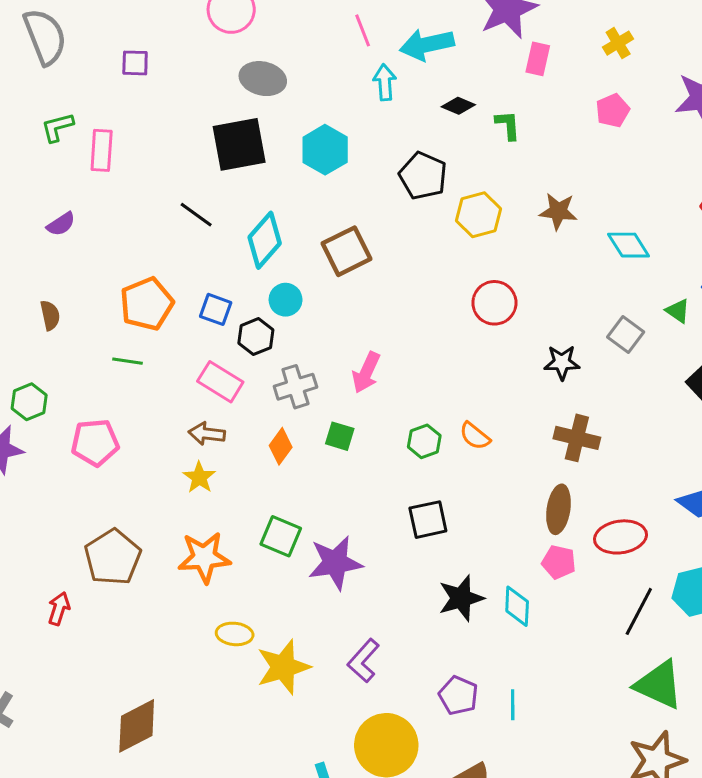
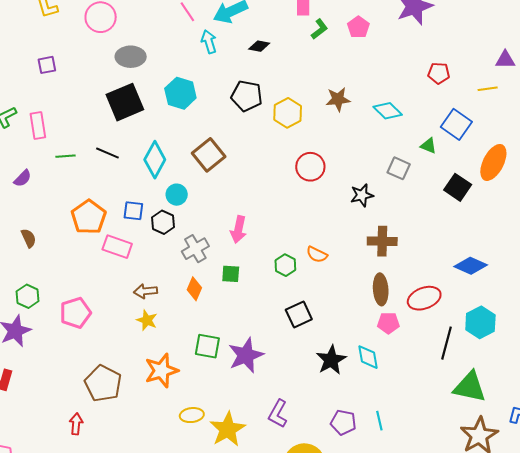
green L-shape: (508, 125) -> (319, 29), moved, turned 70
green line: (128, 361) -> (66, 156), moved
pink rectangle: (220, 382) -> (117, 247), moved

